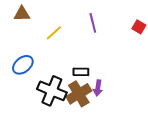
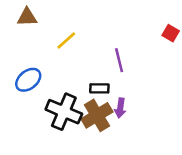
purple line: (93, 23) -> (119, 60), moved

